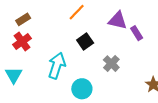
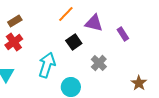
purple triangle: (118, 20) -> (94, 23), moved

